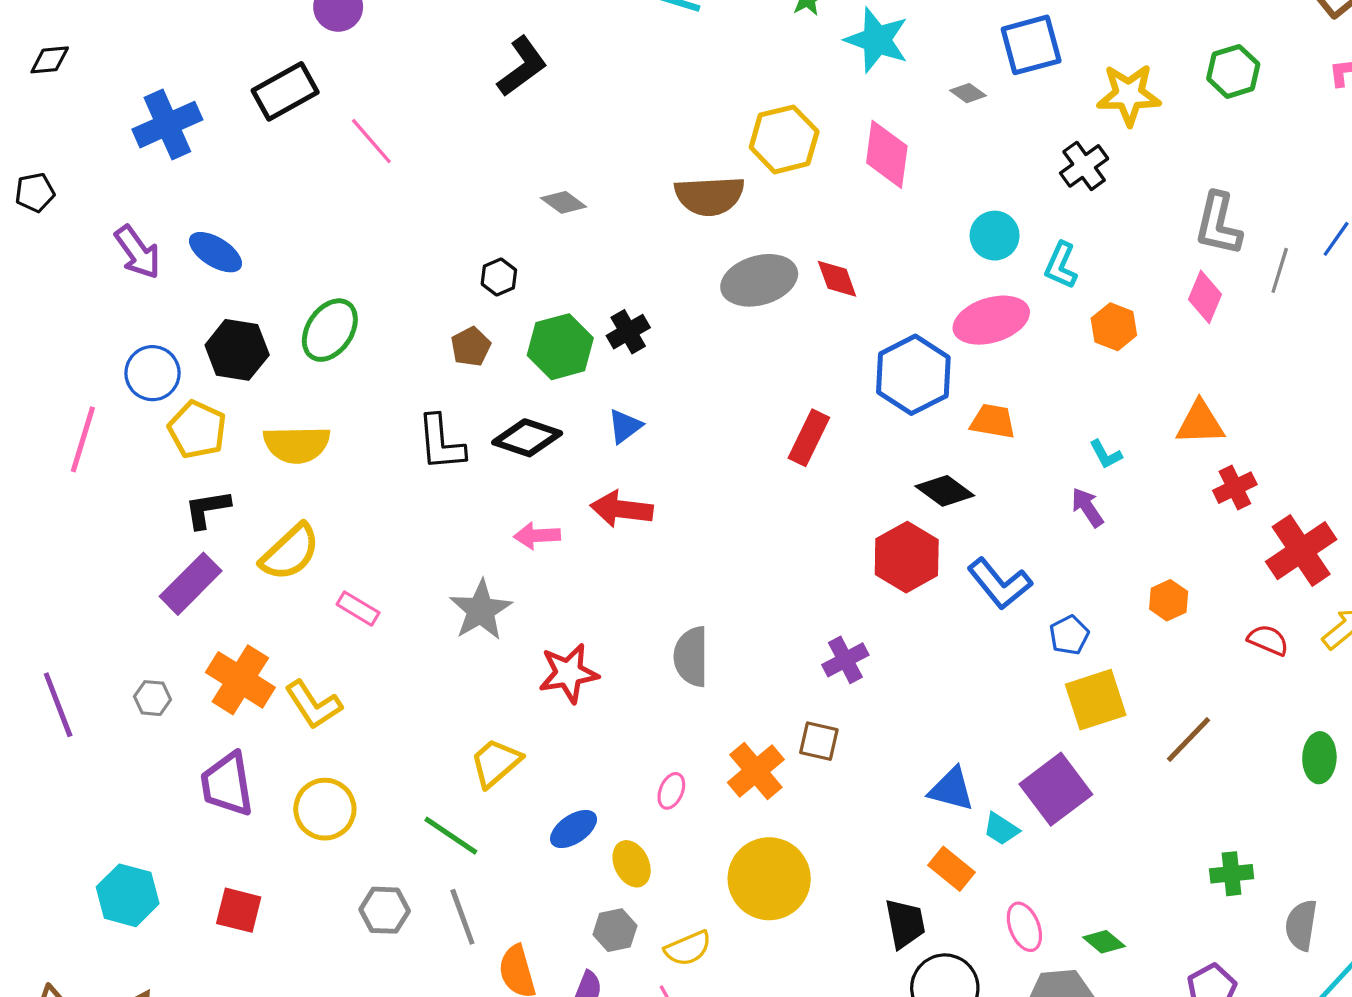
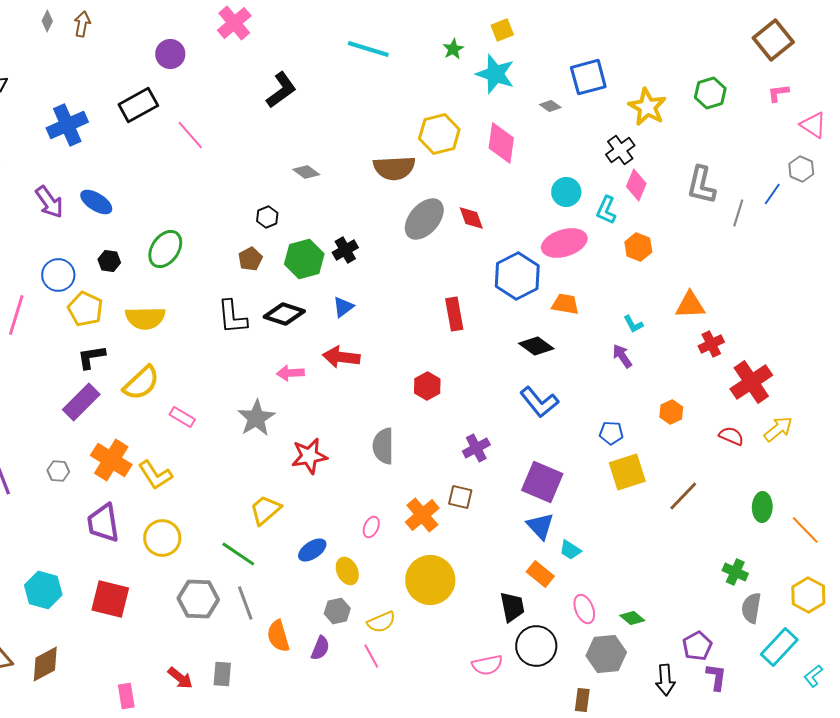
yellow star: (1129, 95) -> (647, 107), turned 30
gray ellipse: (759, 280) -> (424, 219), turned -33
pink diamond: (1205, 297) -> (636, 185), moved
black hexagon: (237, 350) -> (109, 261), size x0.6
red rectangle: (809, 438) -> (454, 314), turned -36
red hexagon: (907, 557) -> (427, 386), moved, size x0.7
blue L-shape: (1000, 584) -> (539, 402), moved
blue pentagon: (1069, 635) -> (611, 433), turned 30
blue triangle: (951, 789) -> (540, 526), turned 32
purple square: (1056, 789) -> (542, 482), moved, turned -30
green cross: (1232, 874) -> (735, 572), moved, turned 30
red square: (239, 910) -> (110, 599), size x1.4
gray hexagon: (385, 910) -> (198, 599), size x1.4

